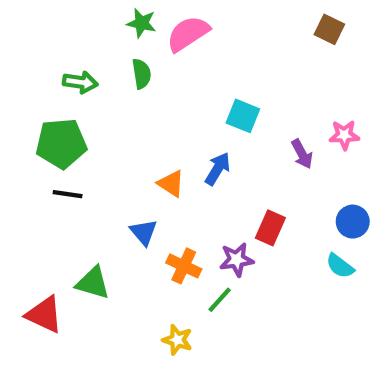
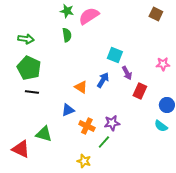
green arrow: (80, 82) -> (26, 39), moved
green pentagon: (61, 143) -> (29, 68), turned 30
purple arrow: (302, 154) -> (127, 73), moved
red rectangle: (270, 228) -> (140, 91), moved
blue triangle: (144, 232) -> (68, 110), turned 48

